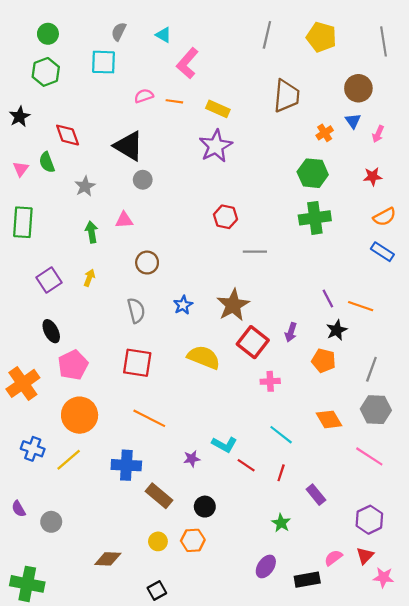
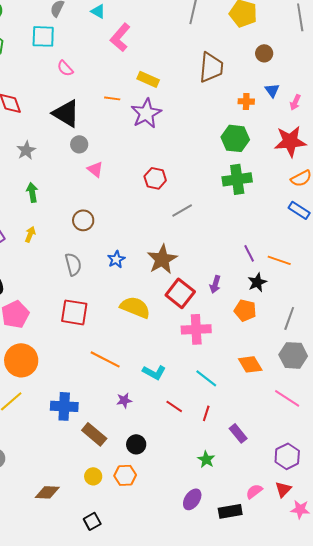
brown circle: (358, 88) -> (264, 53), moved, size x0.7
pink semicircle: (144, 96) -> (65, 68), moved, turned -114
orange line: (174, 101) -> (112, 98), moved
orange cross: (325, 133) -> (246, 101), turned 35
red star: (373, 176) -> (290, 141), size x1.8
pink triangle: (124, 220) -> (95, 169), moved, turned 42
gray line: (255, 252) -> (182, 210), turned -30
pink cross: (270, 381) -> (196, 329), size x1.6
orange line: (149, 418) -> (105, 359), moved
cyan L-shape: (224, 444) -> (154, 372), moved

